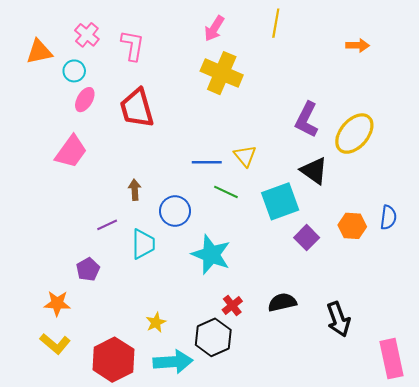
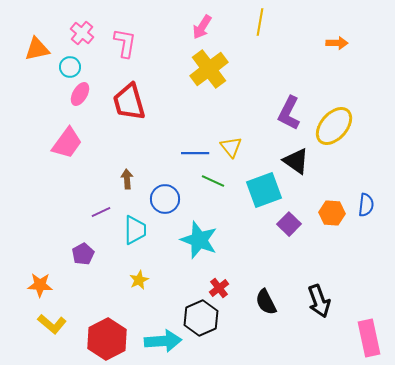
yellow cross: (222, 73) -> (209, 69), turned 30
black semicircle: (282, 302) -> (266, 302), moved, turned -104
orange star: (57, 303) -> (40, 285), moved
yellow star: (156, 322) -> (139, 280), moved

